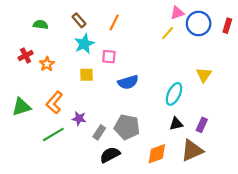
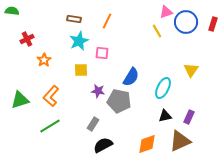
brown rectangle: (79, 20) -> (74, 19), turned -40
green semicircle: (41, 25) -> (12, 11), moved
yellow line: (168, 33) -> (157, 31), turned -72
red cross: (26, 56) -> (27, 39), moved
blue semicircle: (128, 82) -> (131, 77), moved, turned -42
purple star: (79, 118) -> (98, 91), moved
gray pentagon: (127, 127) -> (119, 101), moved

